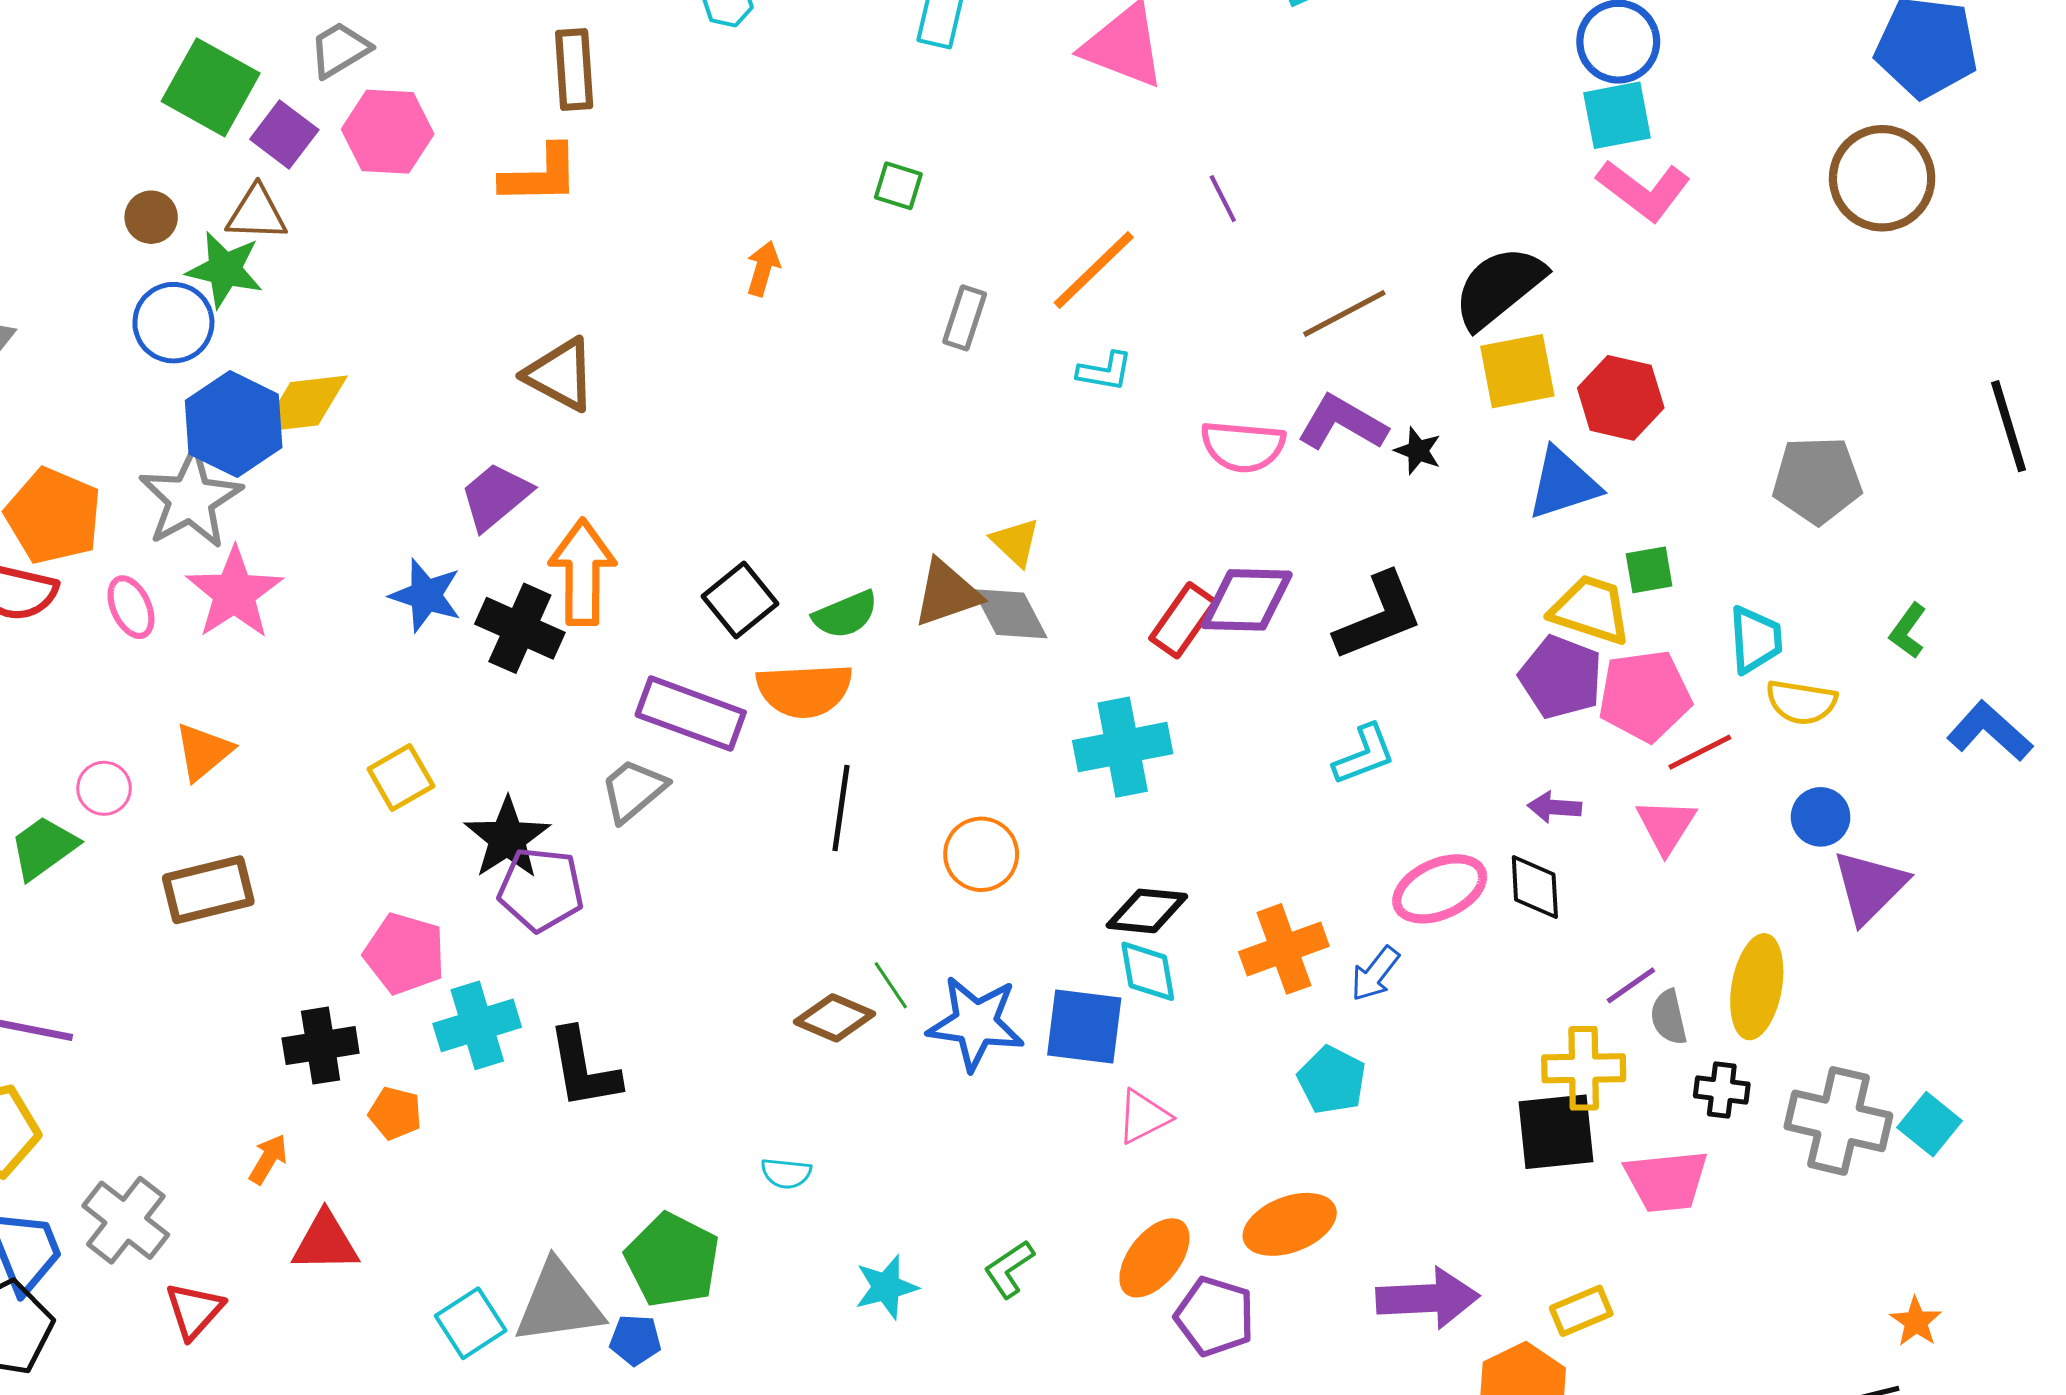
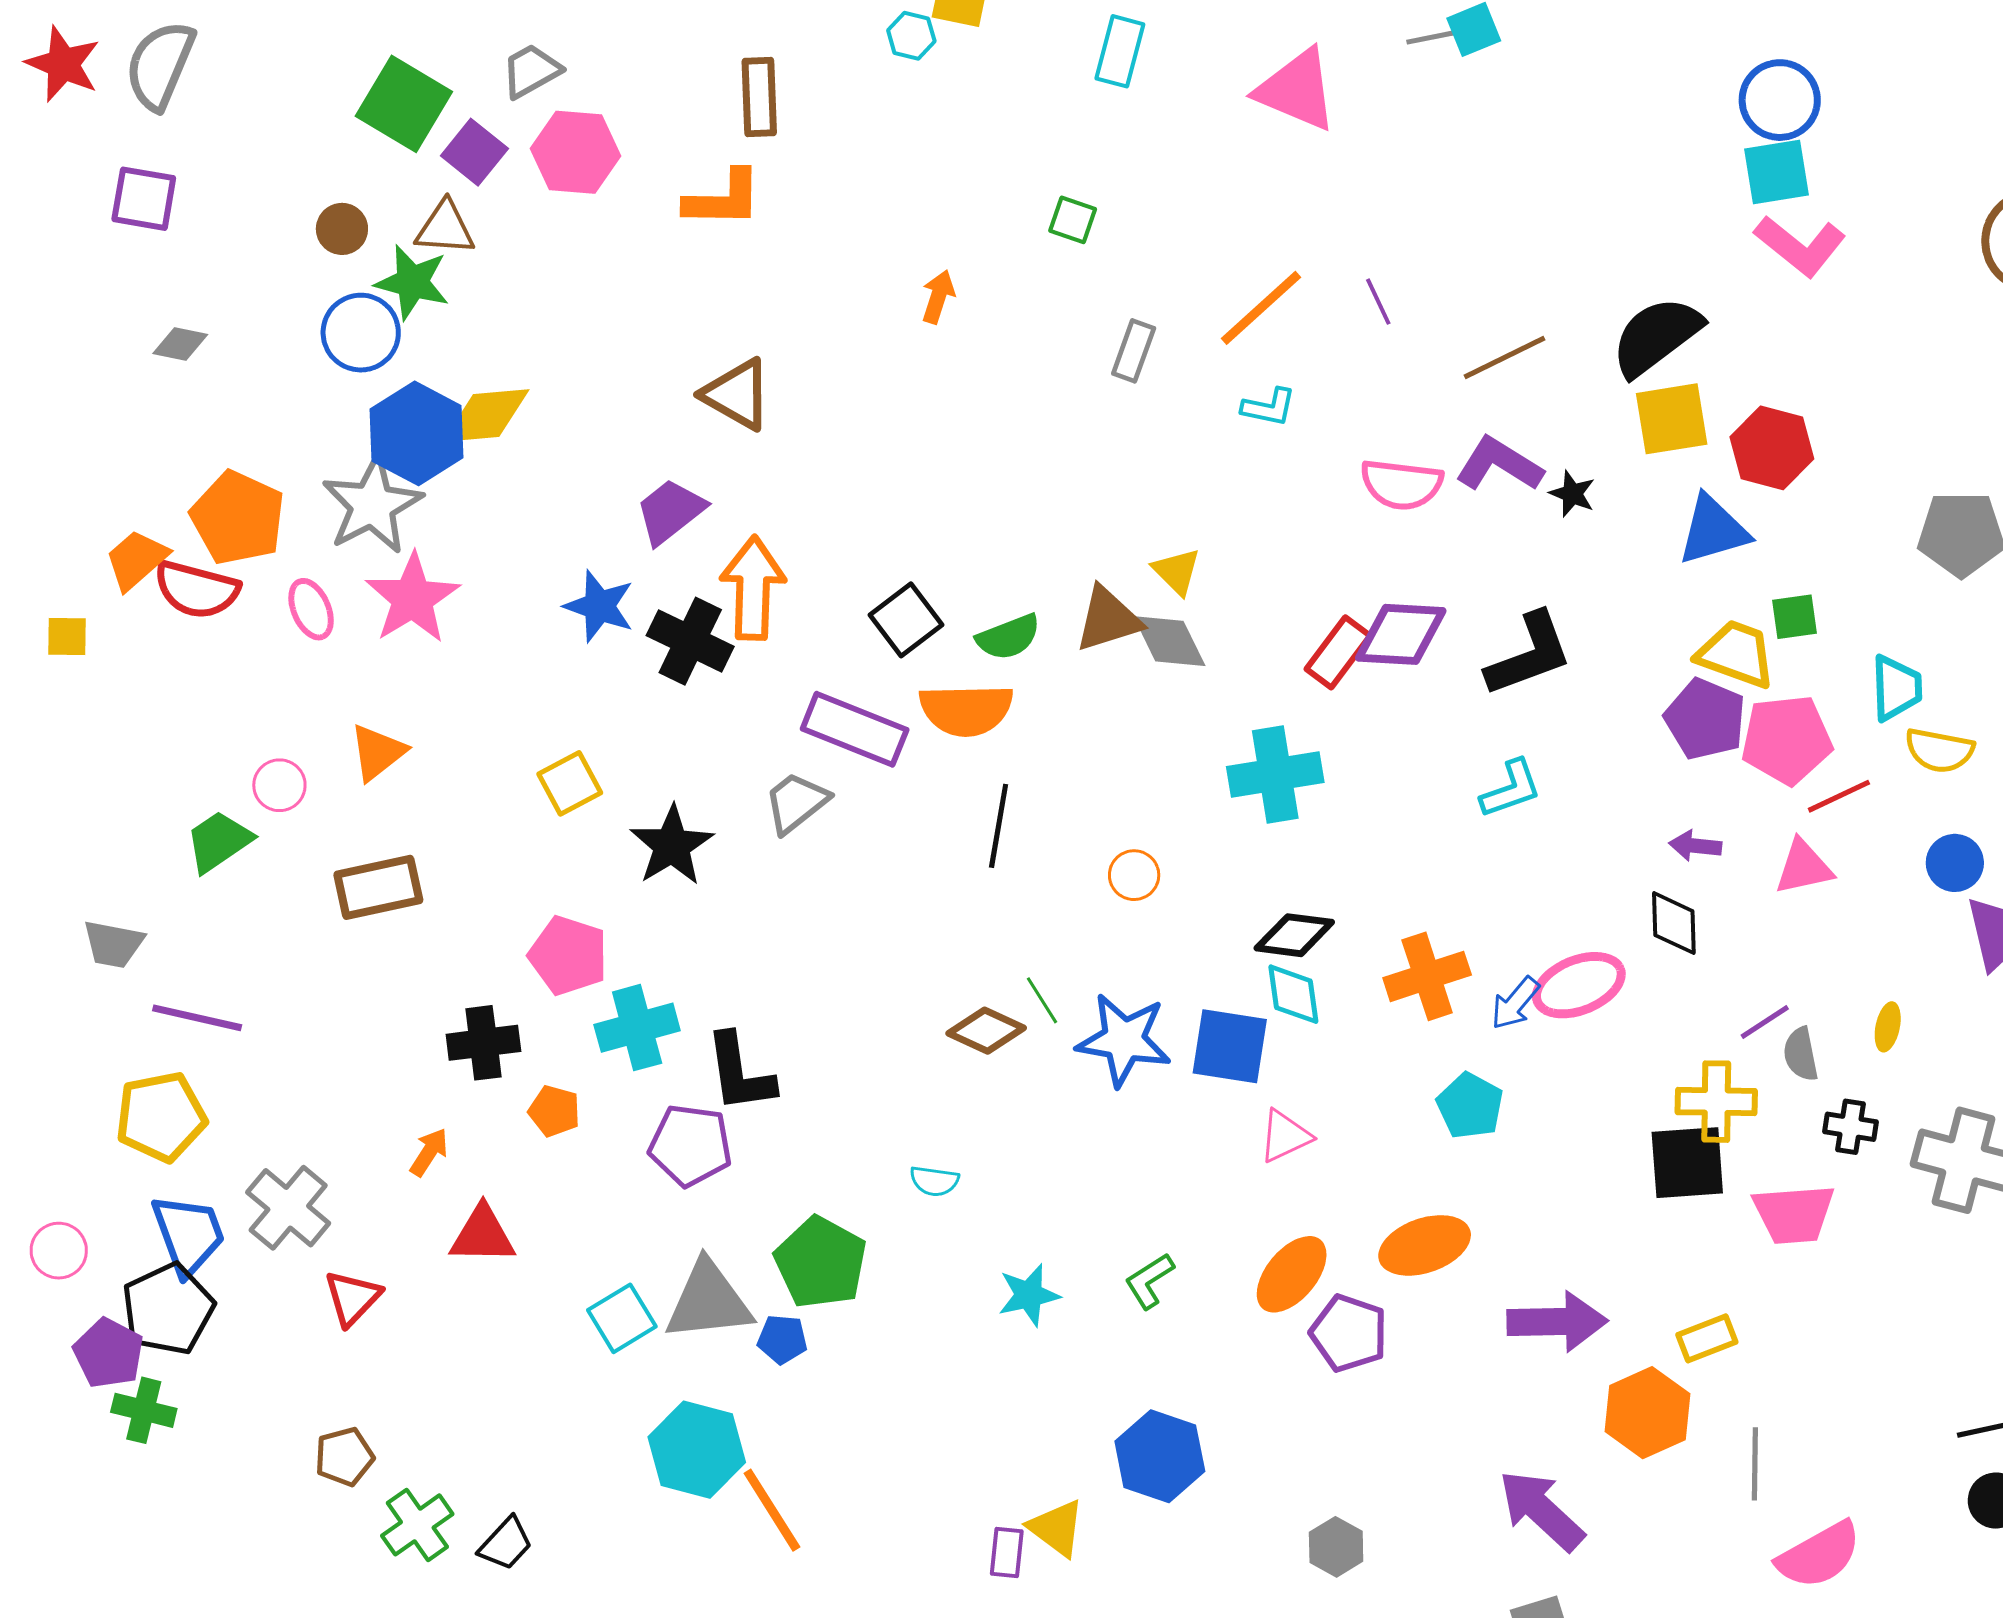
purple line: (1223, 199) -> (1378, 302), moved
pink triangle: (1666, 826) -> (1804, 867), turned 44
orange circle: (981, 854) -> (1134, 875), size x0.7
purple pentagon: (541, 889) -> (690, 1145), moved
pink ellipse: (1440, 889) -> (1579, 985), moved
yellow ellipse: (1757, 987) -> (1888, 1027), size x0.5

